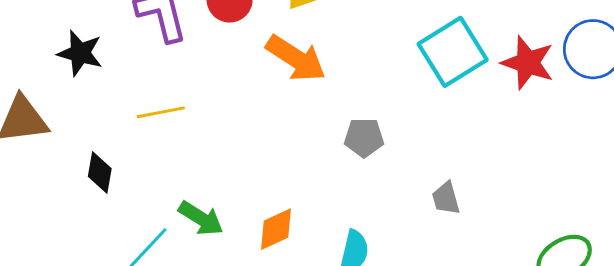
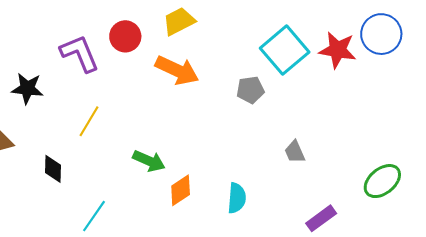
yellow line: (161, 112) -> (89, 121), turned -40
gray pentagon: (364, 138) -> (250, 90), moved
green arrow: (201, 218) -> (149, 161), moved

